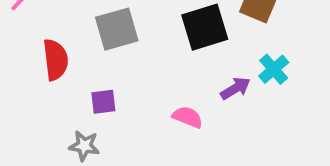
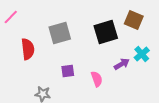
purple square: (103, 102) -> (68, 71), moved
pink semicircle: (188, 117) -> (97, 79), turned 49

